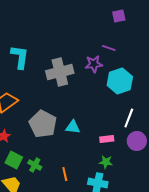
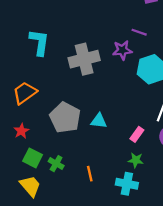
pink rectangle: (107, 139) -> (137, 134), turned -48

